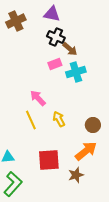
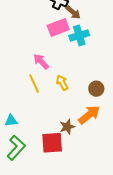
pink rectangle: (55, 64) -> (58, 27), size x1.5
red square: (49, 160) -> (52, 143), moved
brown star: (76, 175) -> (67, 127), moved

